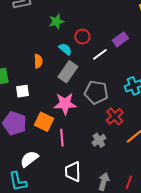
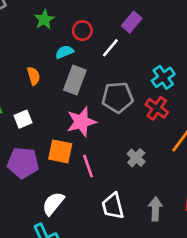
cyan semicircle: (65, 49) -> (64, 52), turned -48
red cross: (115, 116) -> (157, 108), moved

